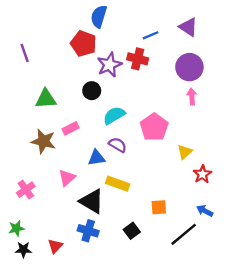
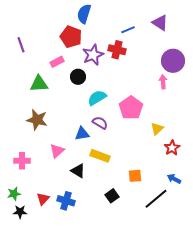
purple circle: (189, 67) -> (173, 61), moved
pink rectangle: (71, 128) -> (57, 62), moved
pink cross: (26, 190) -> (22, 161), turned 35
black triangle: (92, 201) -> (78, 171), size x0.7
blue cross: (88, 231) -> (66, 201), moved
red triangle: (55, 246) -> (43, 199), moved

